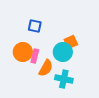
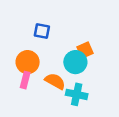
pink rectangle: (35, 56) -> (25, 80), moved
orange semicircle: (46, 68) -> (55, 81), turned -90

